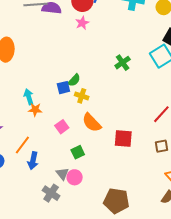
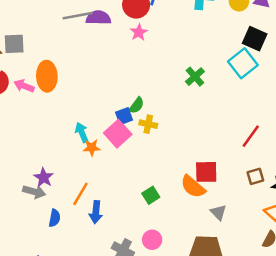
orange semicircle: (92, 123) -> (193, 187), moved
pink square: (62, 127) -> (118, 134), moved, size x1.5
gray triangle: (62, 174) -> (218, 212), moved
pink circle: (75, 177) -> (152, 240), moved

